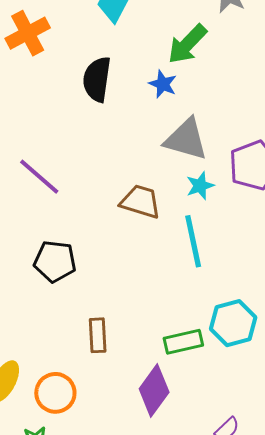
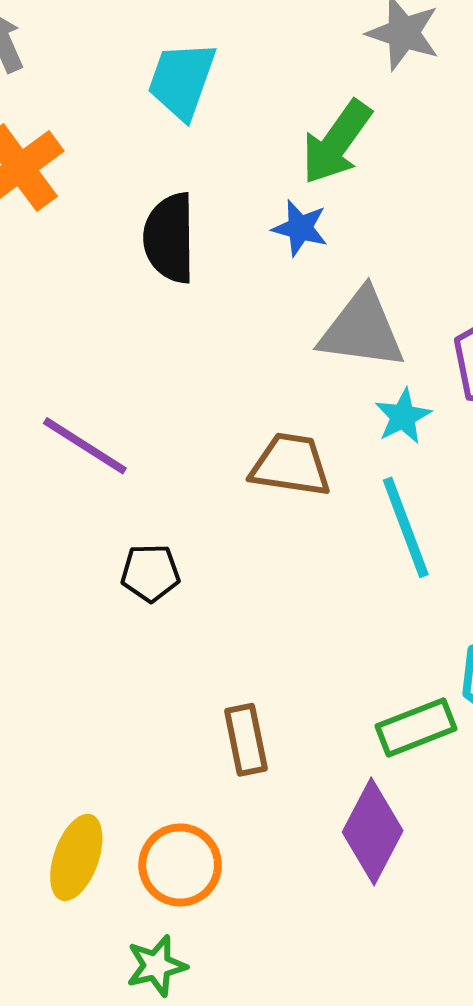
black pentagon: (55, 261) -> (150, 573), moved, size x0.7

